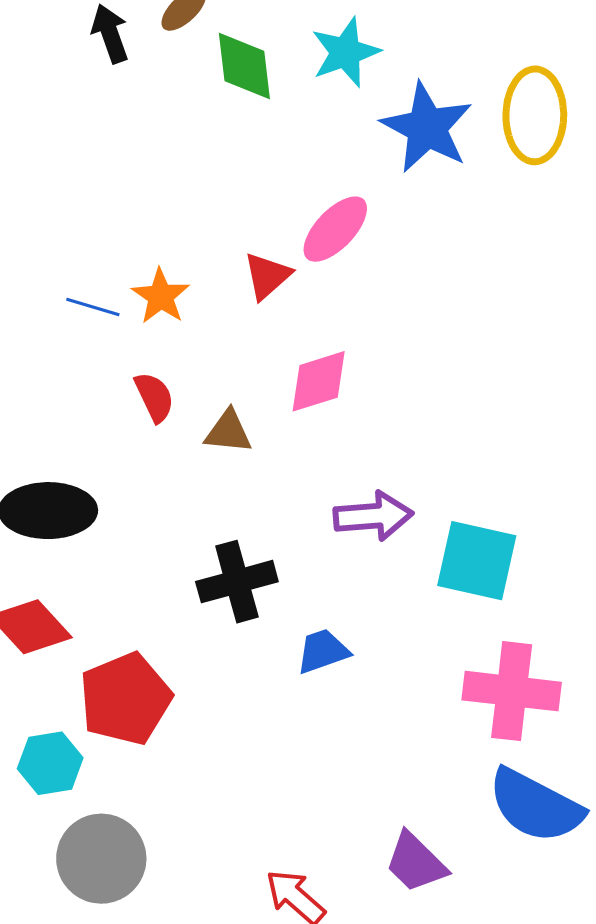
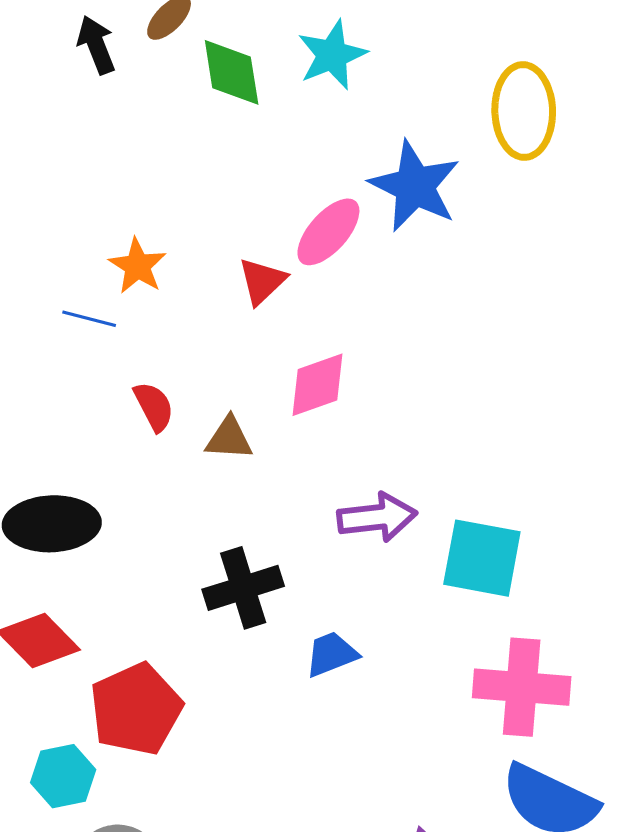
blue star: (427, 128) -> (415, 186), moved
orange star: (161, 296) -> (137, 266), moved

